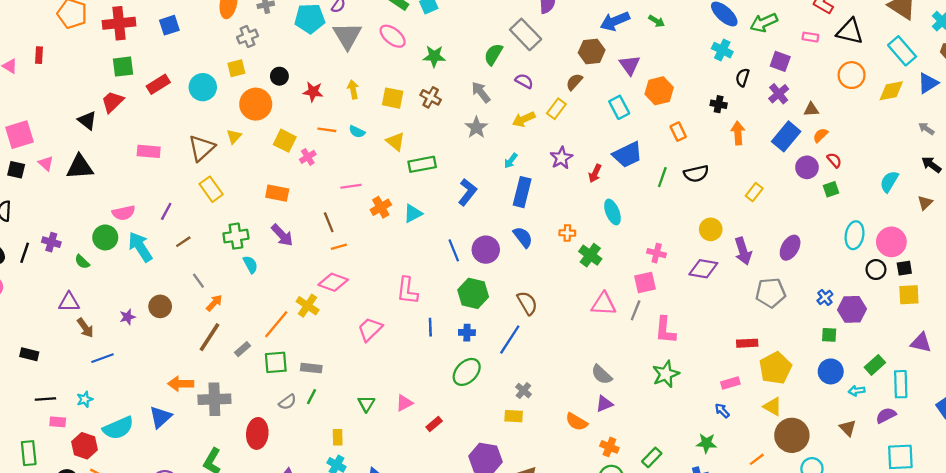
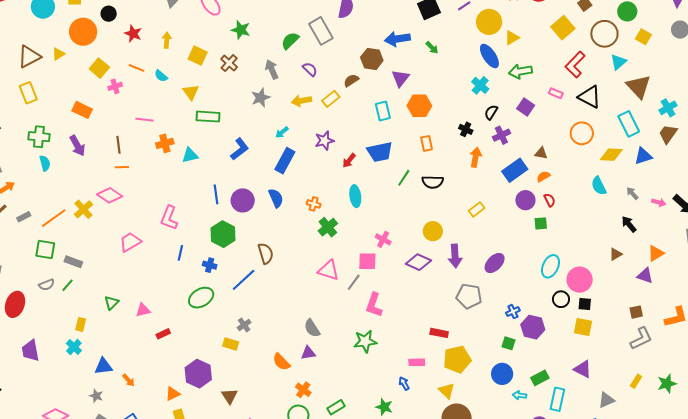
purple cross: (779, 94) -> (501, 135), moved
cyan semicircle: (889, 182) -> (599, 186), moved, turned -72
gray rectangle: (243, 349) -> (24, 217), moved

